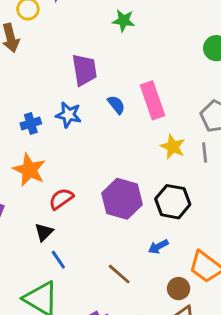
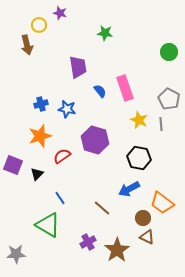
blue star: (68, 115) -> (67, 109), moved
orange star: (29, 170) -> (40, 136), turned 30
purple hexagon: (122, 199) -> (95, 140), moved
black triangle: (44, 232) -> (37, 174), moved
blue arrow: (158, 247) -> (129, 189), size x1.5

